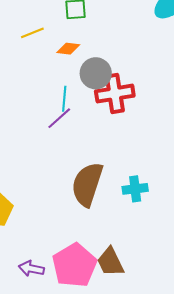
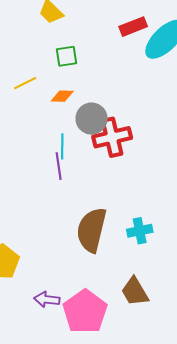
purple line: (59, 118) -> (59, 166), turned -52
brown trapezoid: (110, 262) -> (135, 292), moved
purple arrow: (31, 269) -> (47, 300), moved

